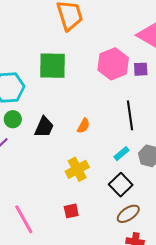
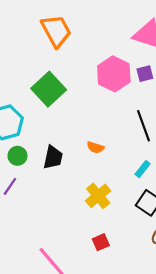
green square: (52, 66) -> (49, 89), turned -32
orange semicircle: (83, 126) -> (95, 147), turned 91

